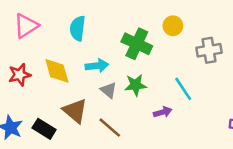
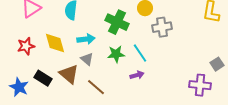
gray cross: (209, 50) -> (162, 27), moved
cyan line: (183, 89) -> (140, 53), moved
gray triangle: (108, 90) -> (87, 59), moved
black rectangle: (44, 129) -> (43, 78), moved

